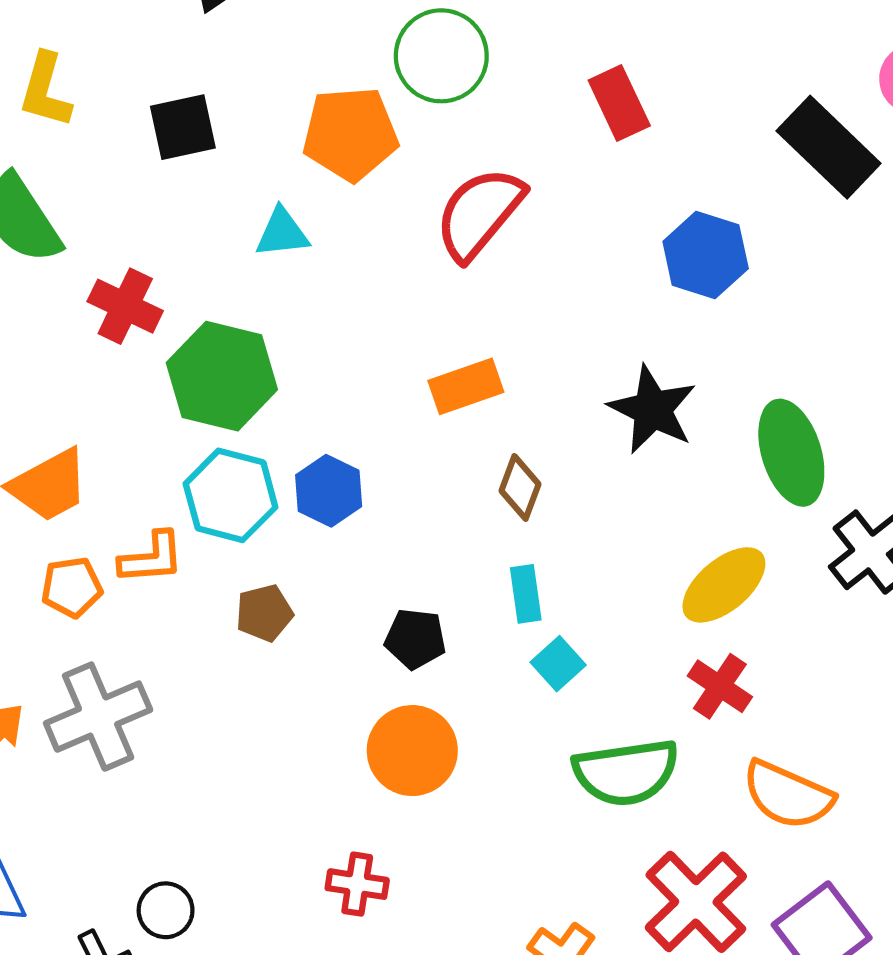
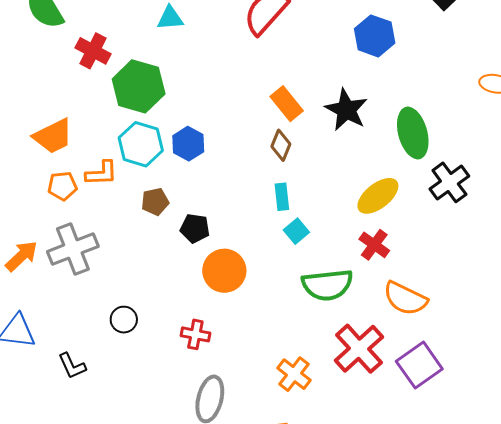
orange rectangle: (466, 386) -> (287, 104), moved, turned 68
black pentagon: (415, 639) -> (195, 228), moved
black circle: (166, 910) -> (124, 320), moved

